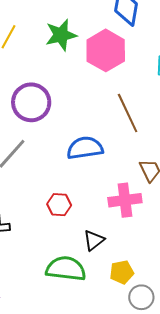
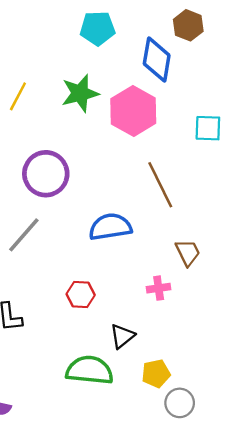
pink cross: (125, 200) -> (159, 288), size x0.6

